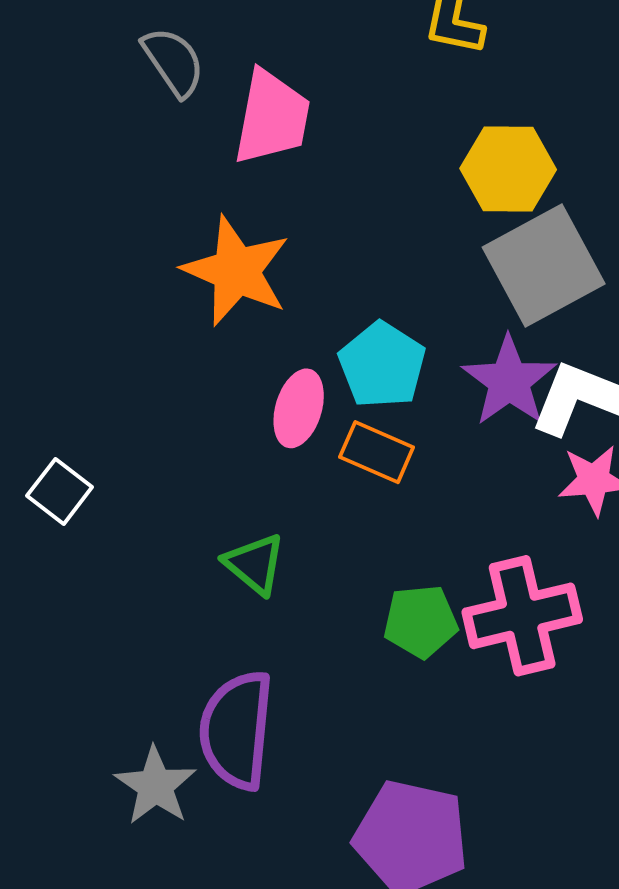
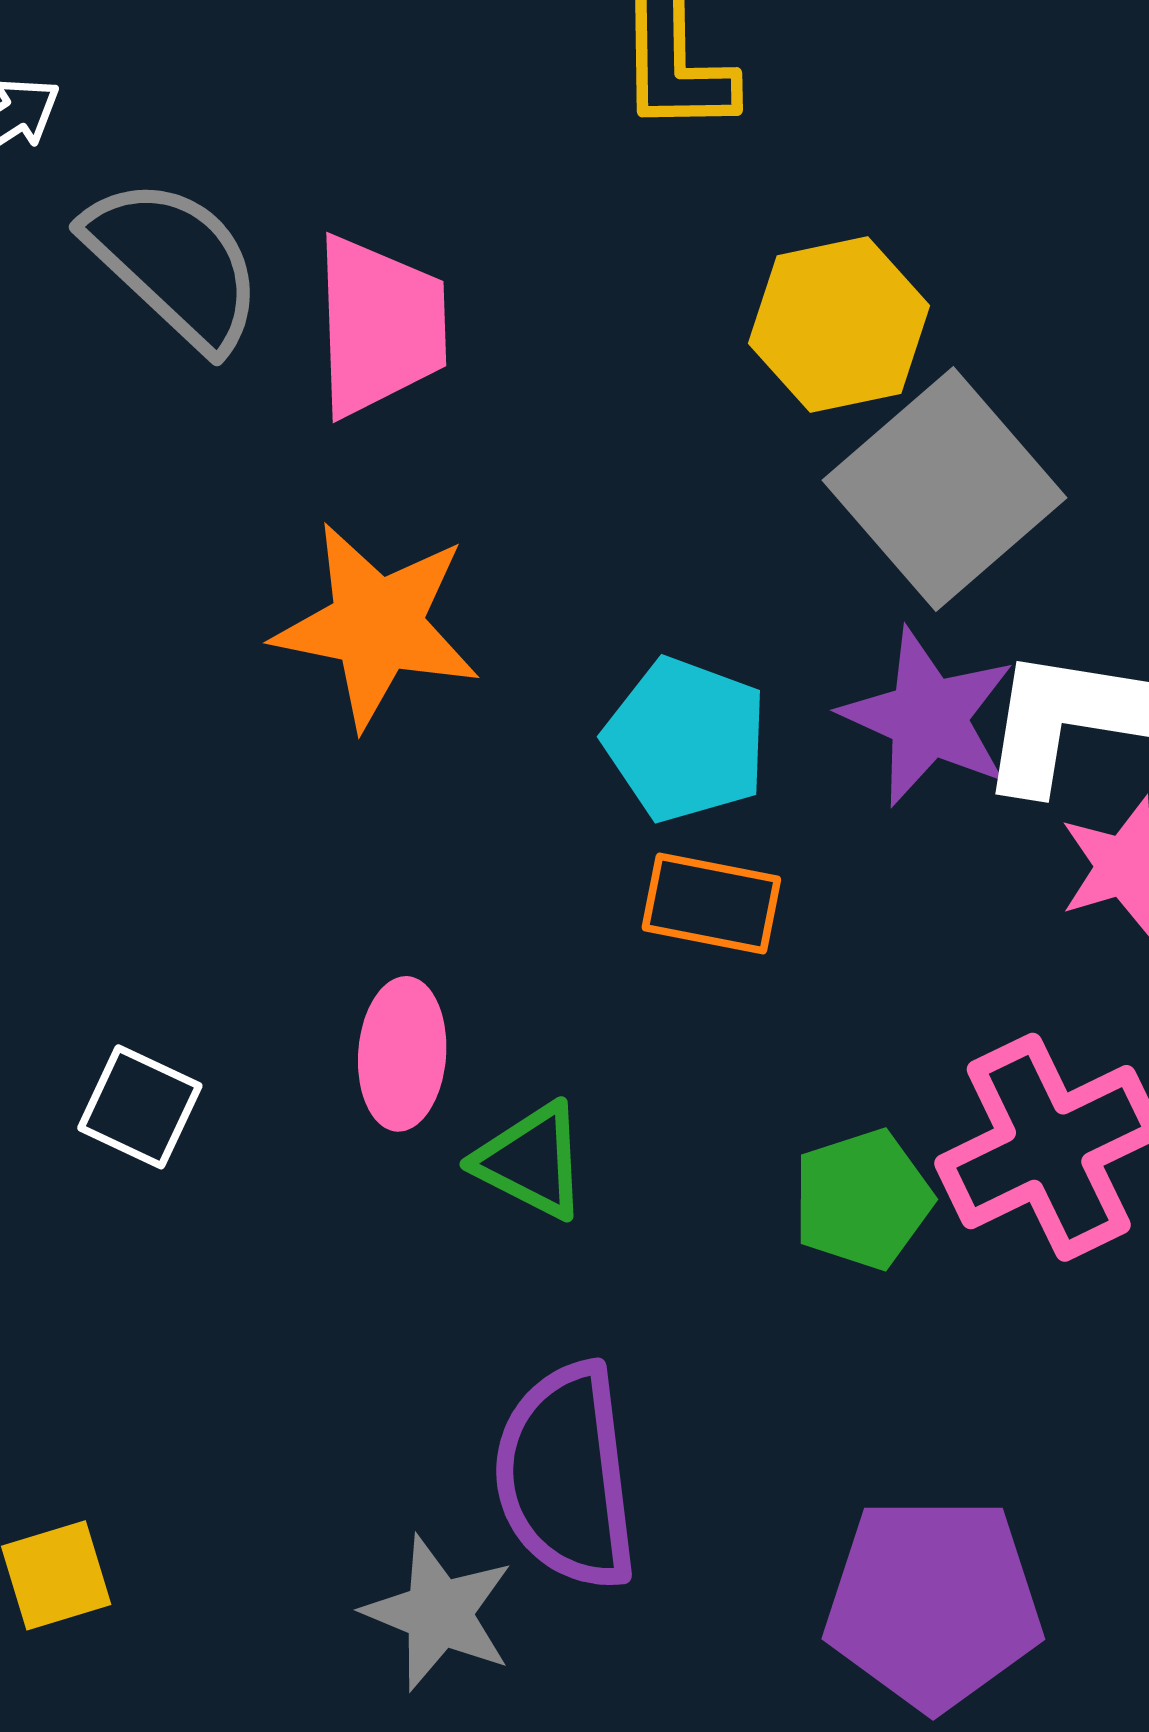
gray semicircle: (173, 62) -> (174, 263), size x1.4
pink ellipse: (299, 408) -> (402, 1054), moved

